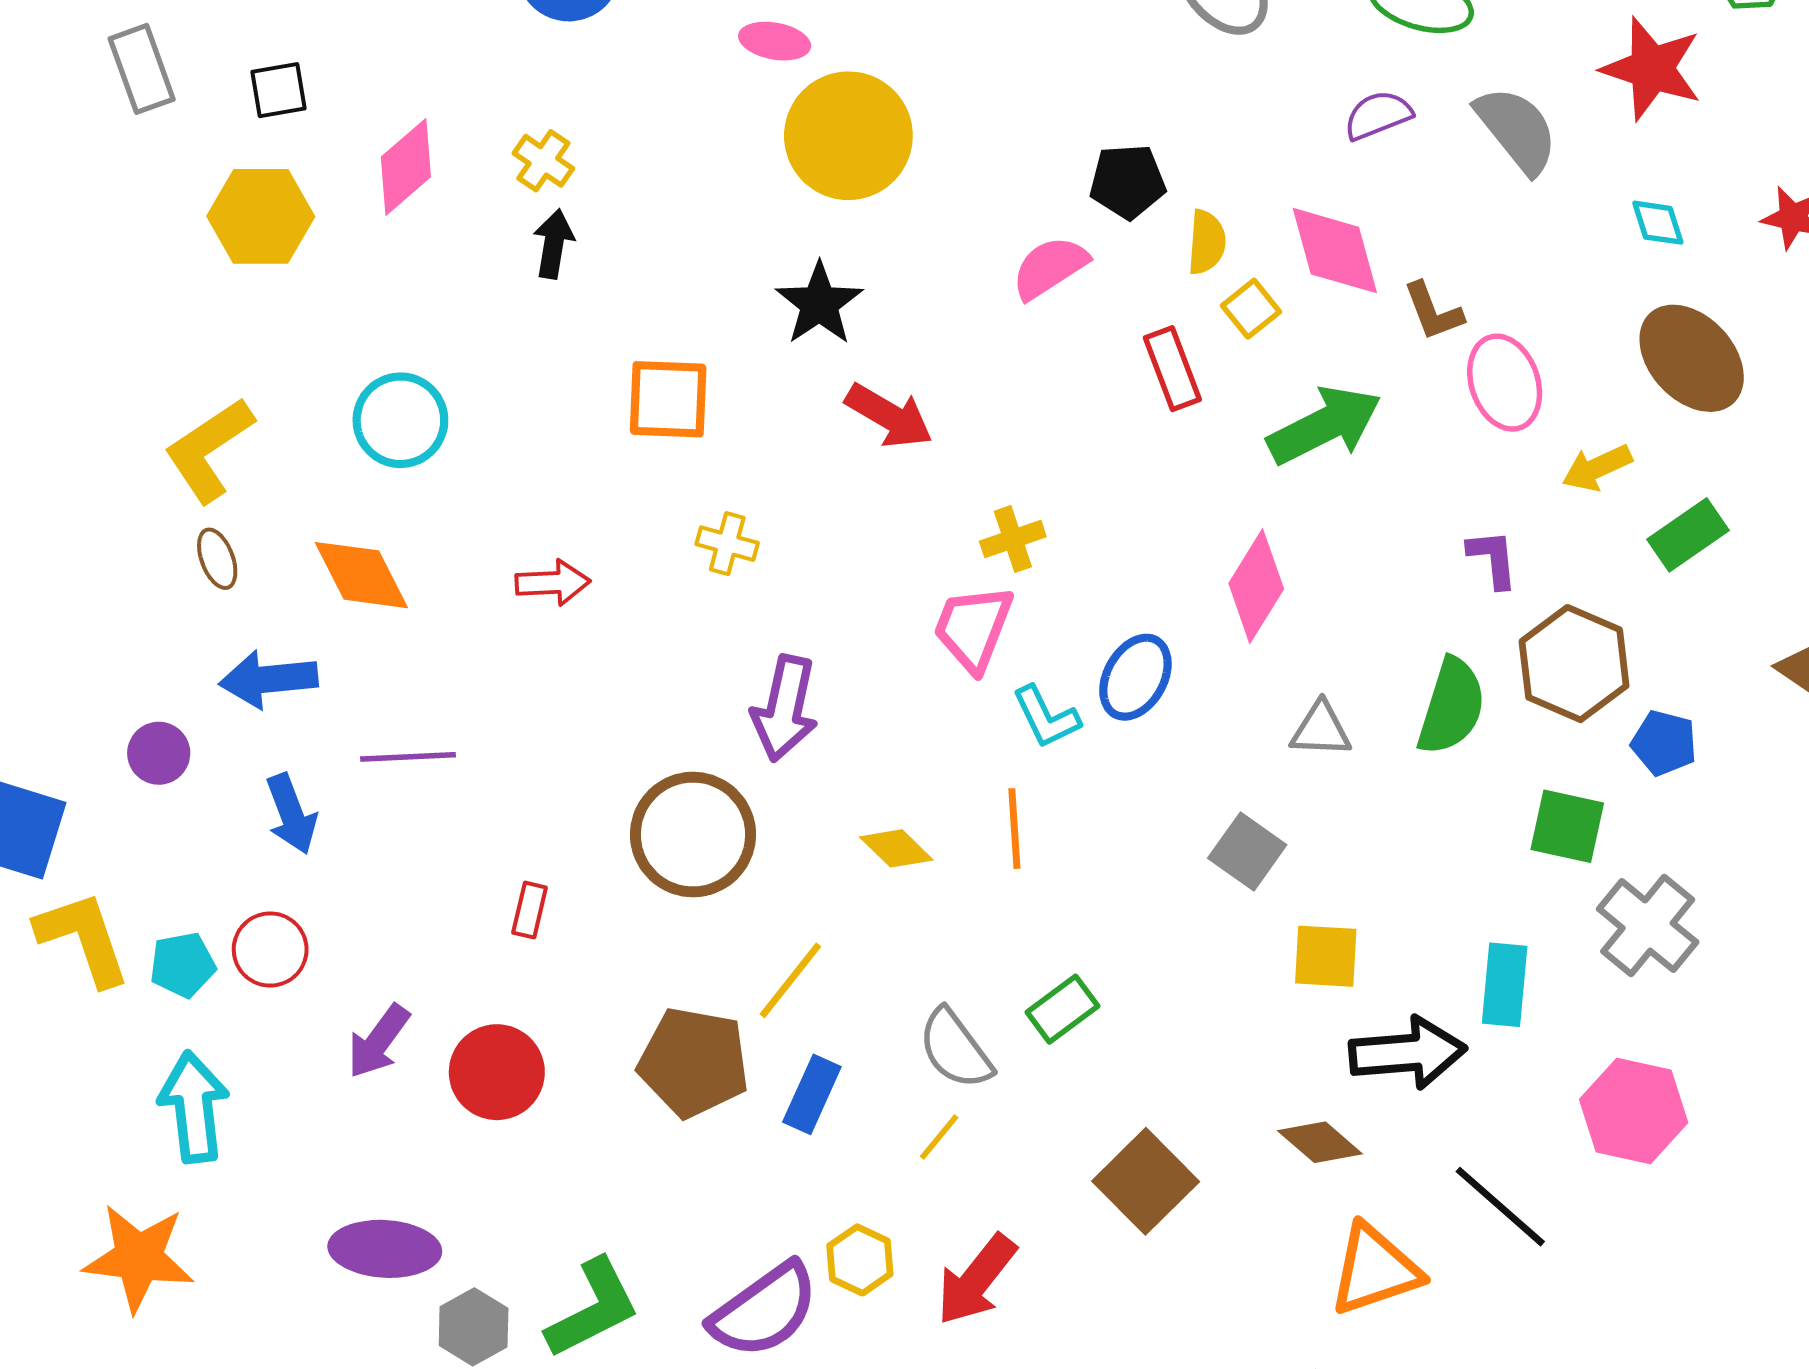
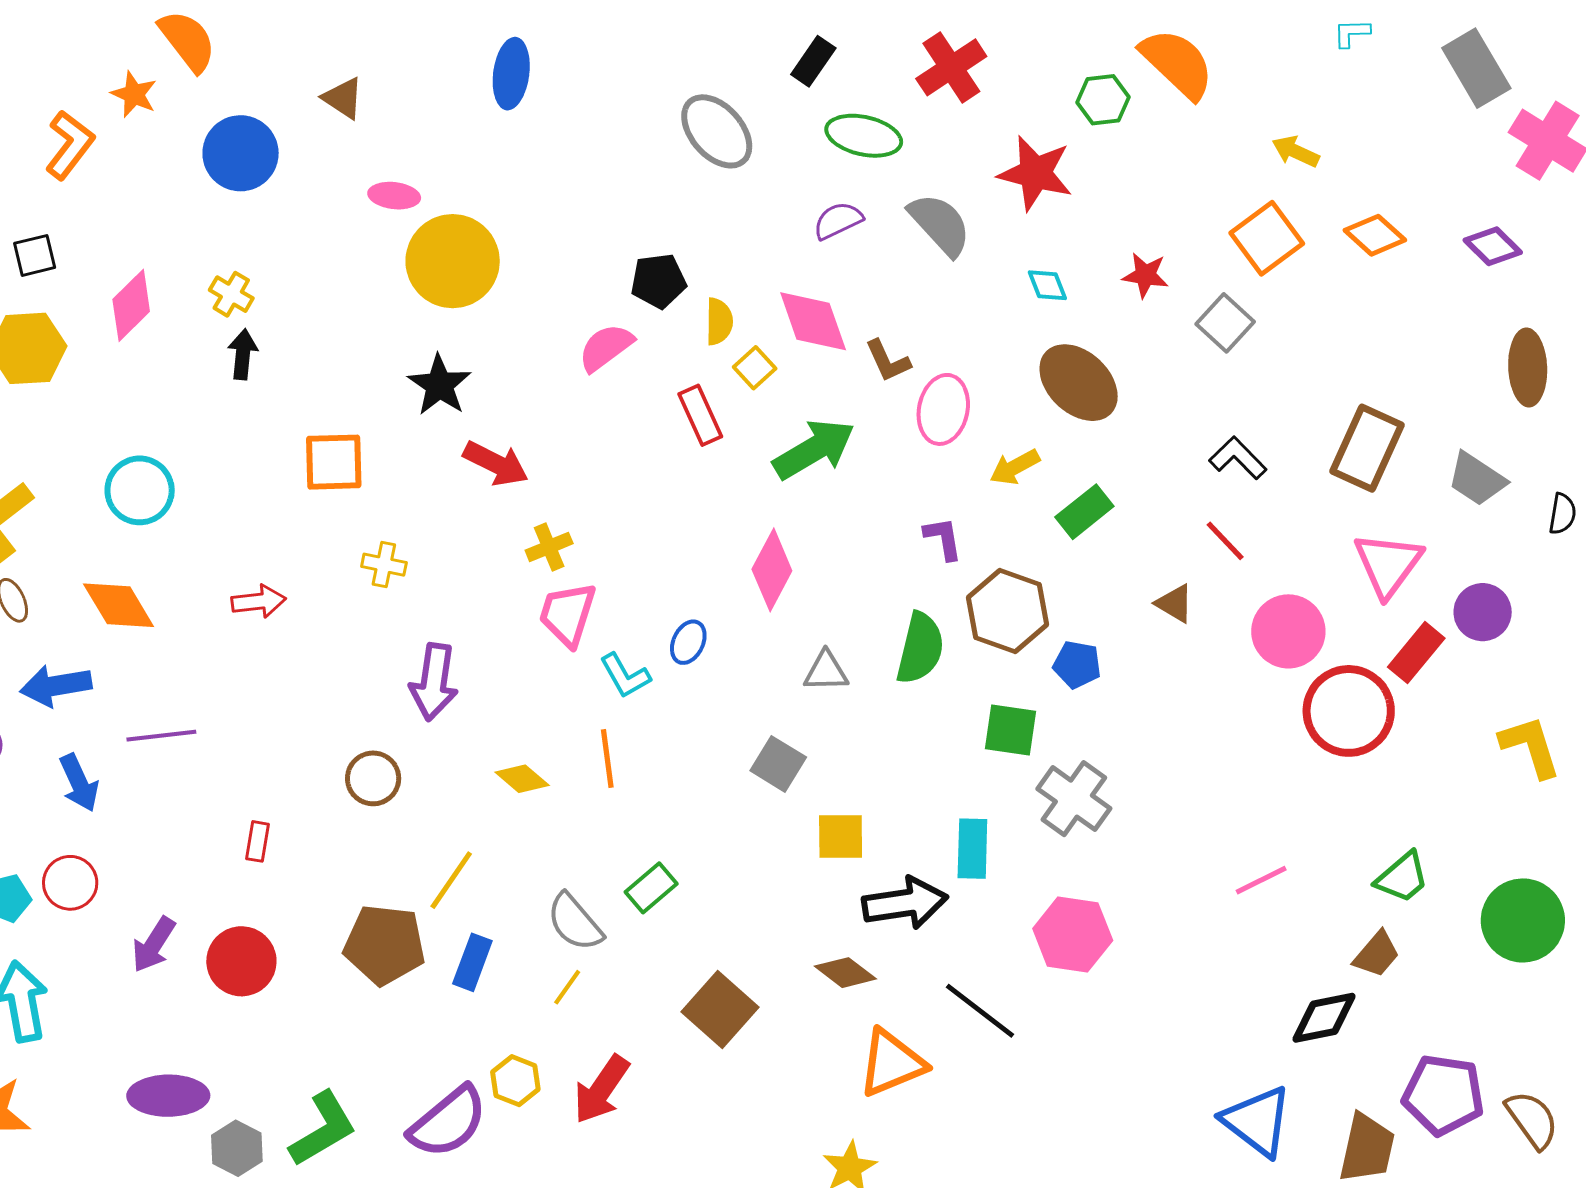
pink ellipse: (1505, 383) -> (943, 409), turned 34
yellow cross: (1013, 539) -> (549, 547), moved
blue ellipse: (1135, 677) -> (688, 642), size x0.7
brown circle: (693, 835) -> (373, 778), size x0.6

